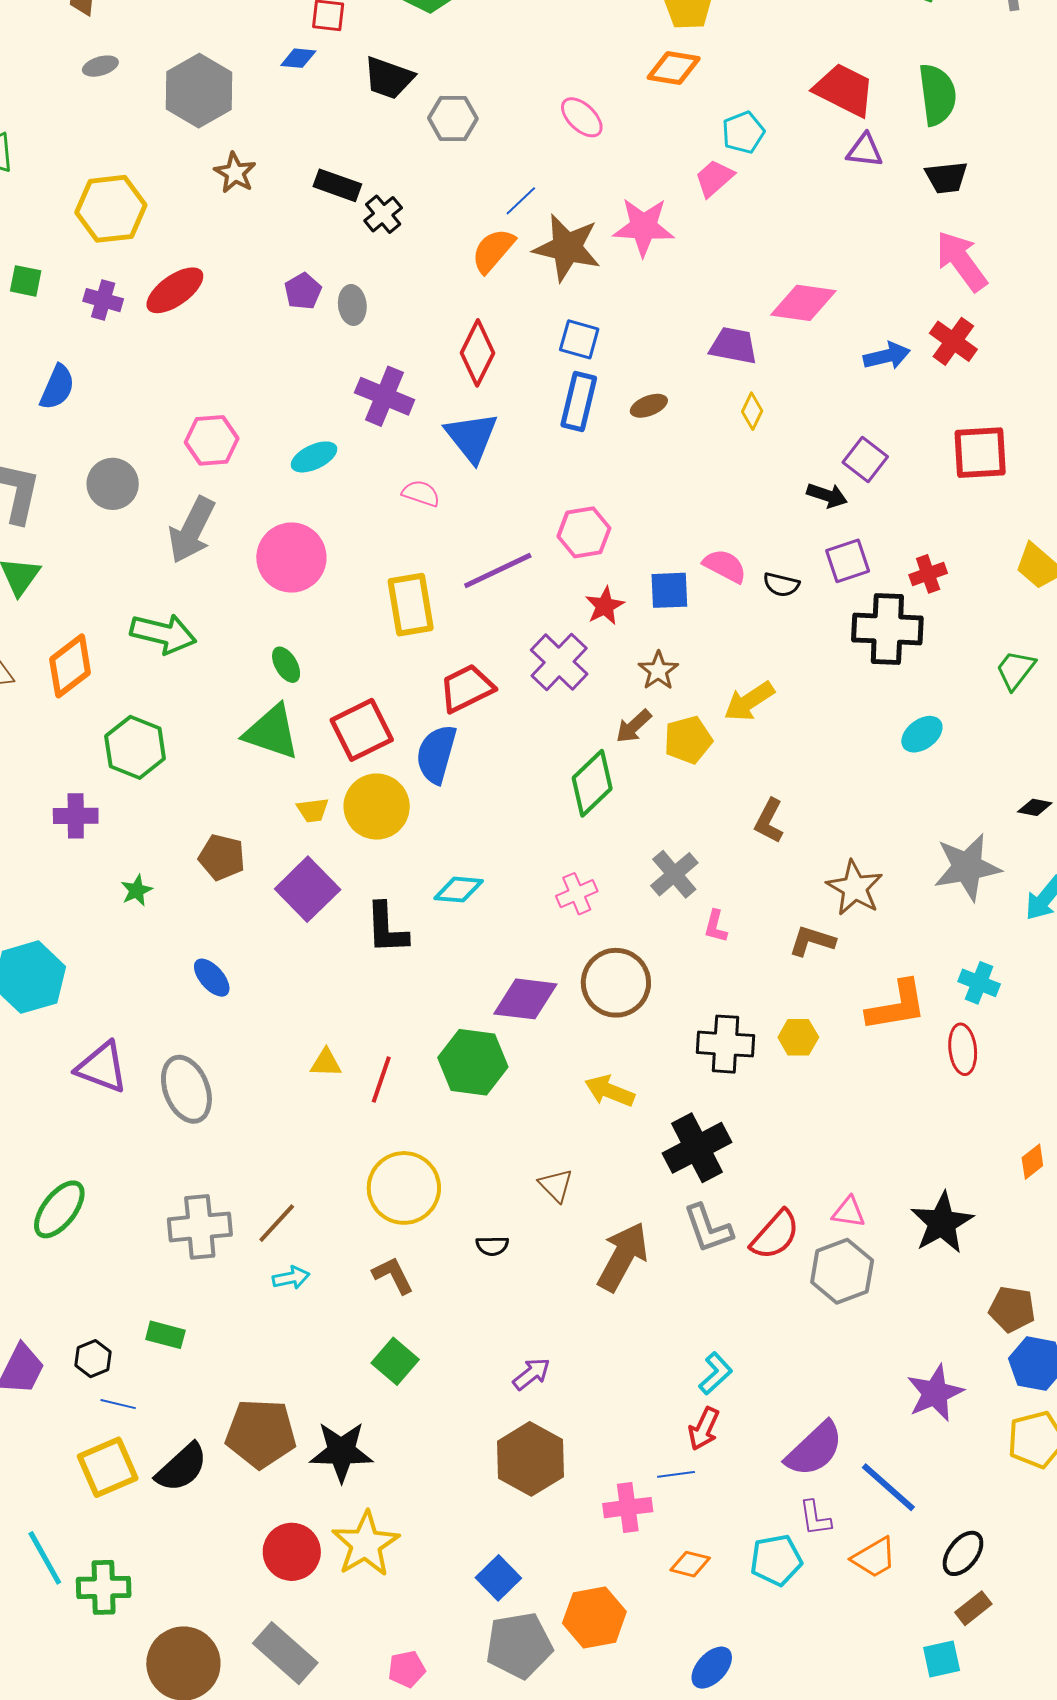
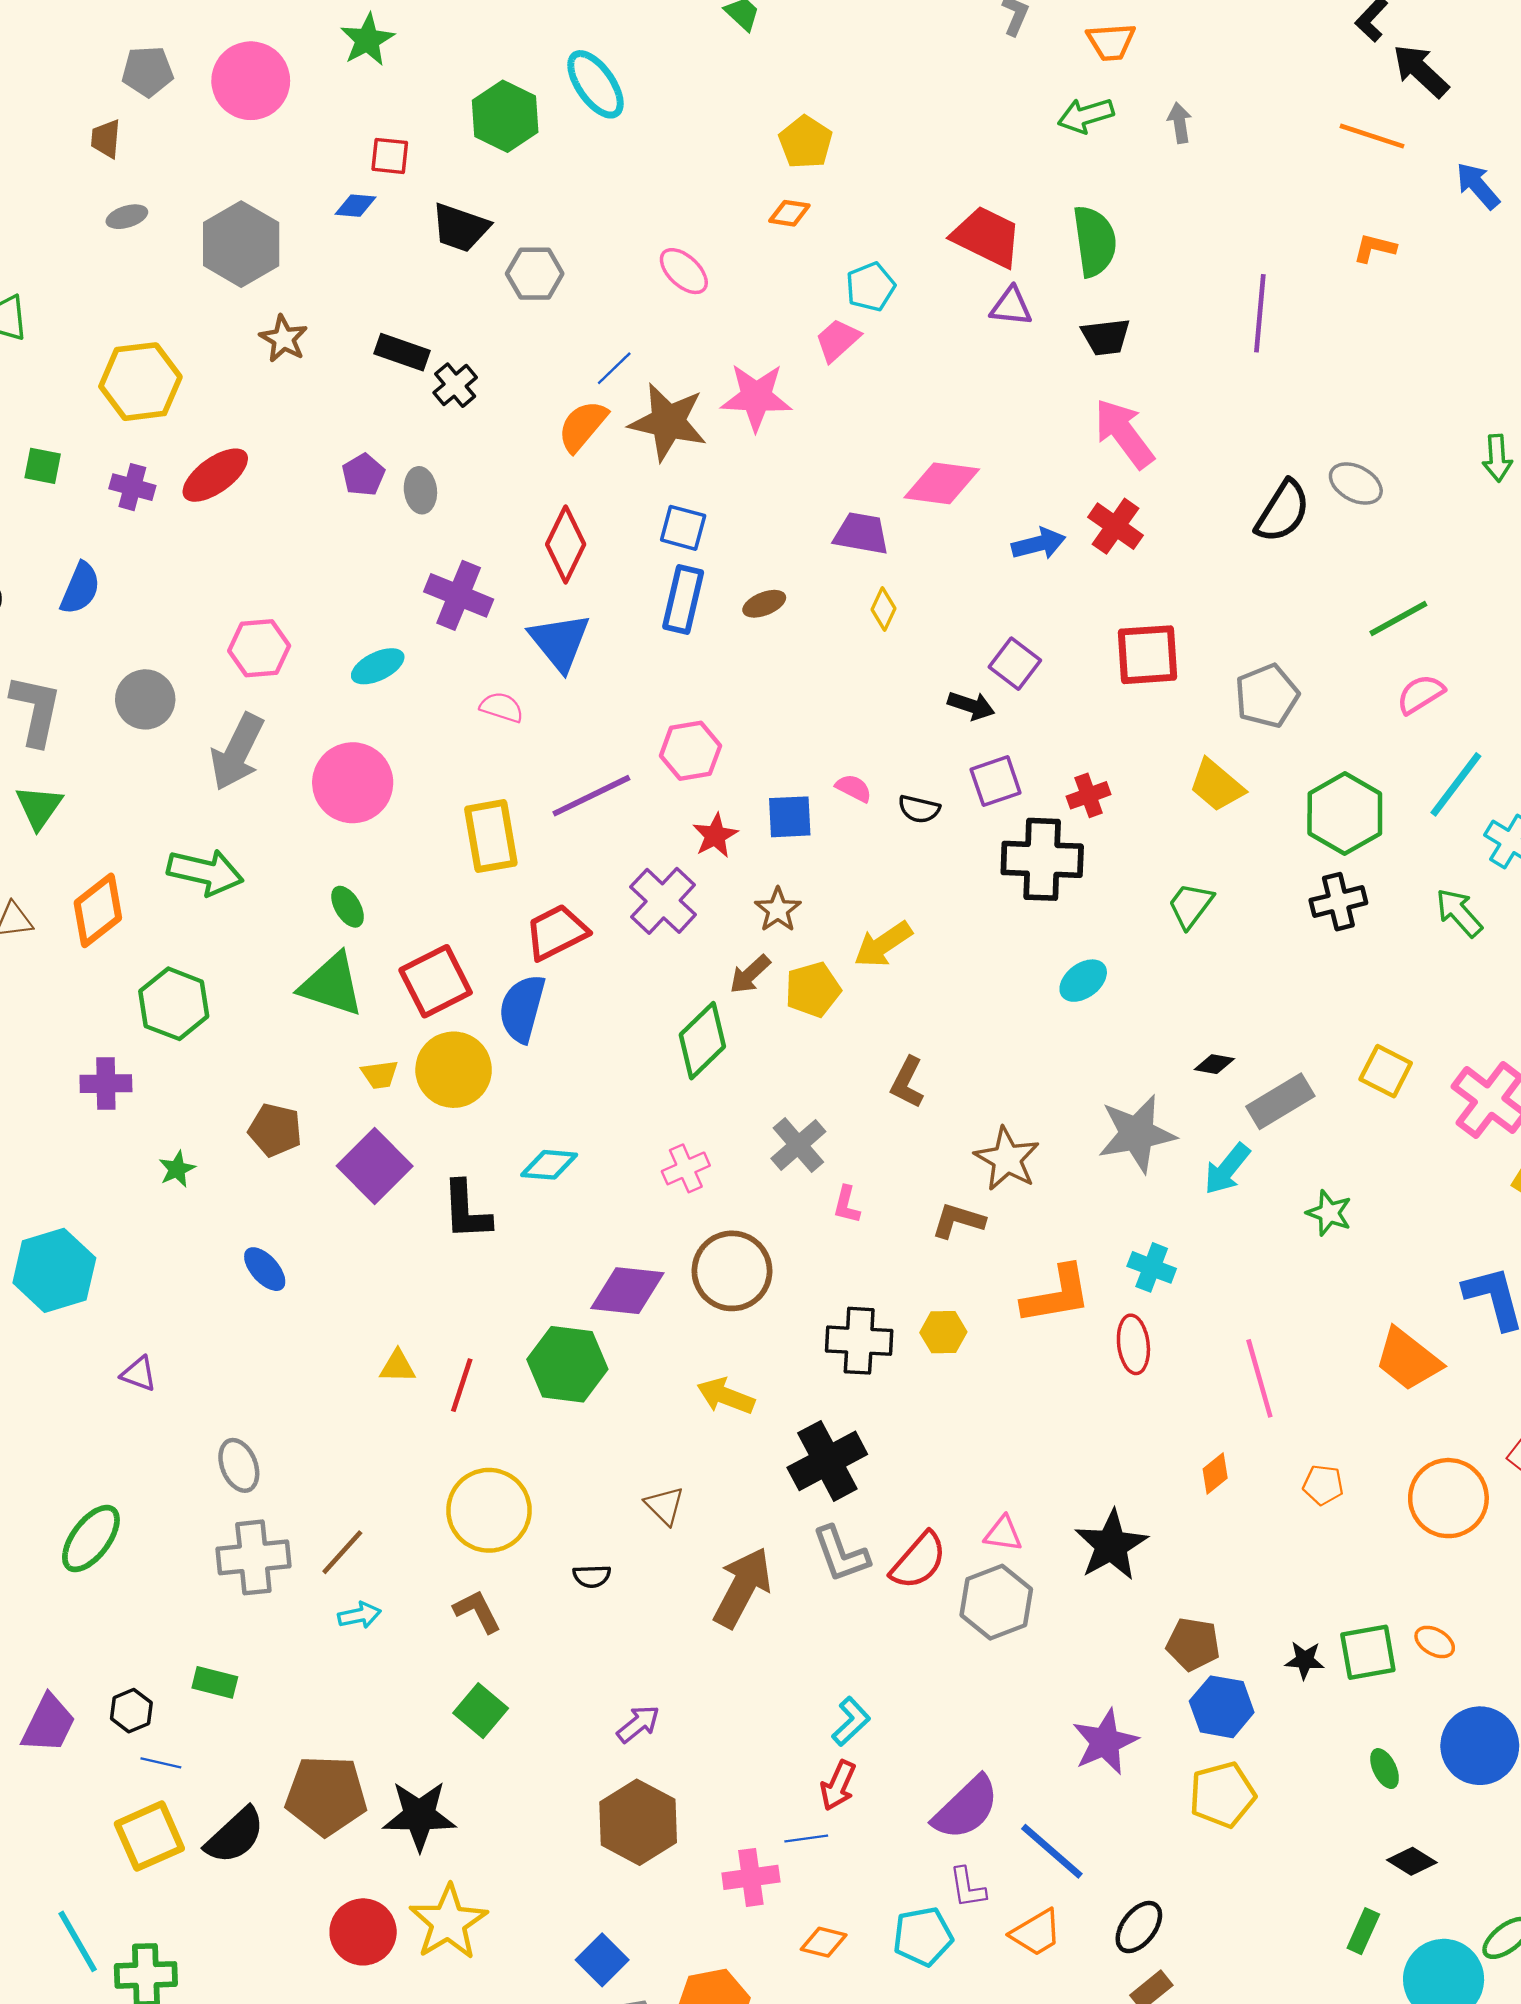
orange diamond: (674, 68) -> (789, 213), size x0.7
pink semicircle: (725, 566) -> (854, 788), size x0.7
purple triangle: (102, 1067) -> (139, 1374), size x0.6
gray ellipse: (186, 1089) -> (239, 1465), moved, size x0.7

